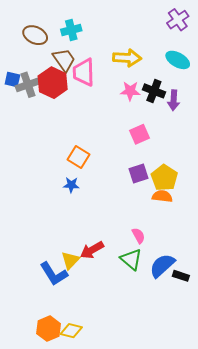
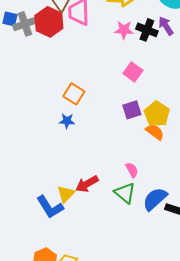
purple arrow: (174, 100) -> (166, 26), moved, turned 144
pink square: (139, 134) -> (133, 72), turned -30
orange semicircle: (162, 196) -> (155, 132), turned 30

